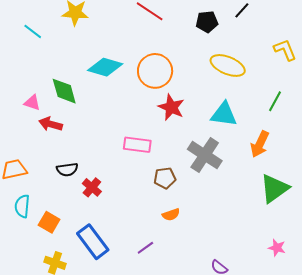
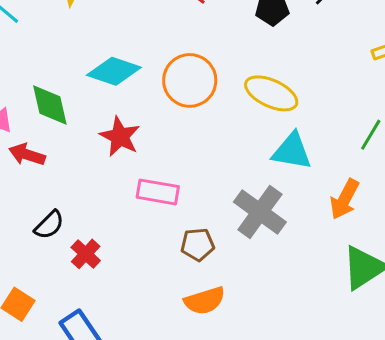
yellow ellipse: (228, 65) -> (271, 93), moved
red star: (171, 107) -> (120, 137), moved
black semicircle: (67, 169) -> (49, 225), turned -40
orange semicircle: (171, 215) -> (205, 301), size x1.5

